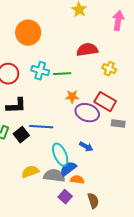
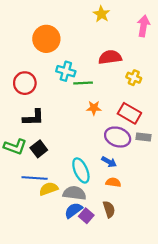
cyan cross: (40, 71) -> (66, 71), moved
purple ellipse: (87, 113) -> (118, 137), moved
blue line: (41, 127) -> (35, 178), moved
blue semicircle: (68, 169) -> (73, 210), moved
orange semicircle: (77, 180) -> (113, 182), moved
brown semicircle: (93, 201) -> (109, 209), moved

